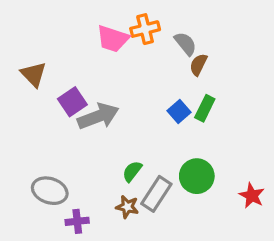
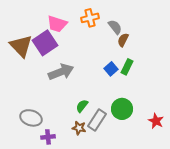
pink trapezoid: (113, 39) -> (57, 24), moved
brown triangle: (34, 74) -> (21, 46), size x1.4
purple square: (72, 102) -> (45, 43), moved, size x1.4

